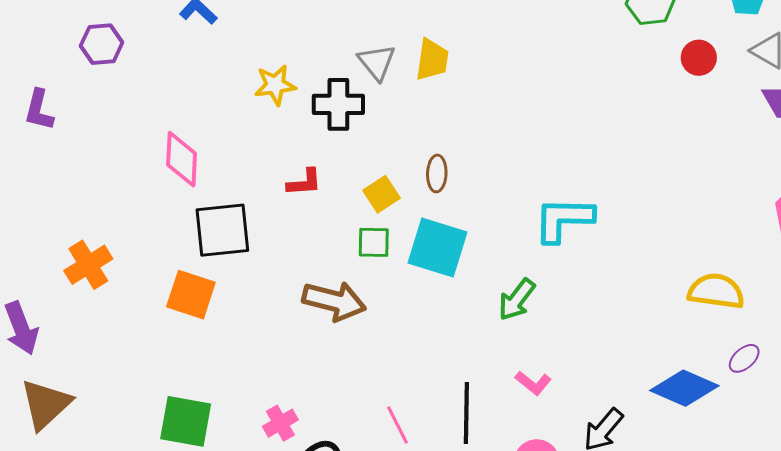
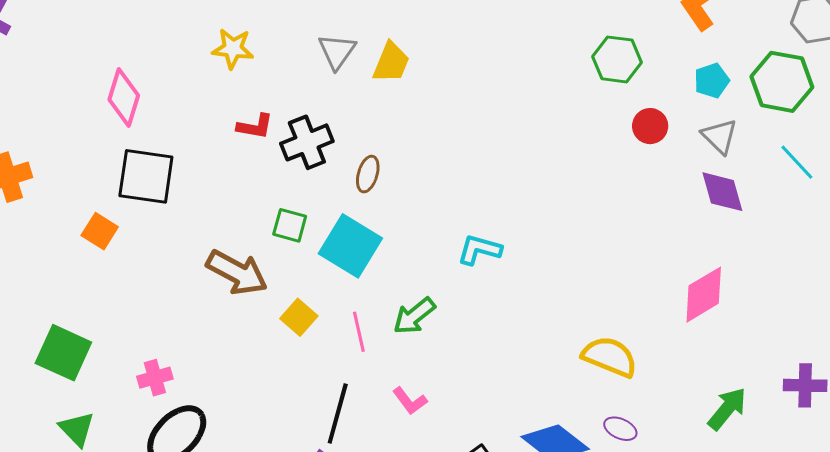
black cross: (338, 104) -> (307, 142), moved, turned -36
red L-shape: (304, 182) -> (255, 126), moved
yellow square: (382, 194) -> (299, 317), moved, turned -30
cyan L-shape: (564, 219) -> (479, 250), size x0.7
orange square: (191, 295) -> (100, 231), size x0.7
purple ellipse: (744, 358) -> (620, 429), turned 52
pink line: (397, 425) -> (359, 332), moved

